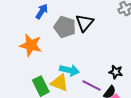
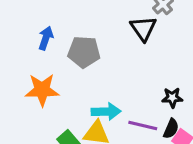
black triangle: (85, 23) -> (143, 28), moved

